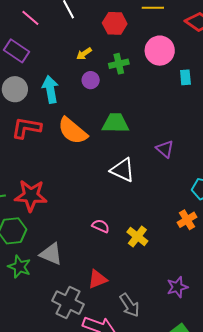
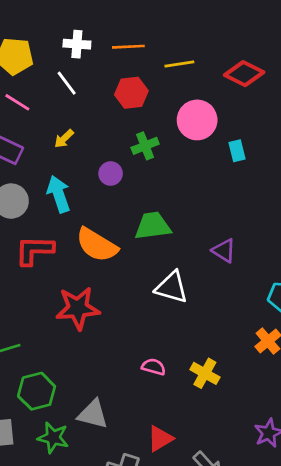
yellow arrow: (84, 54) -> (64, 139), moved
red star: (31, 196) -> (78, 308), moved

